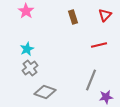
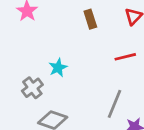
cyan star: (27, 49) -> (58, 68), moved

